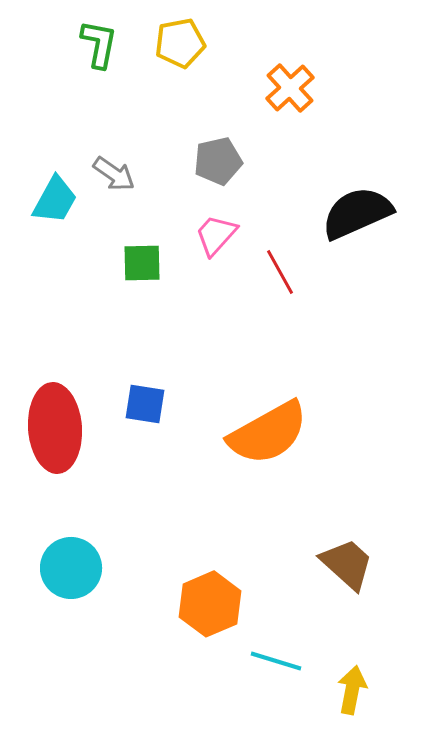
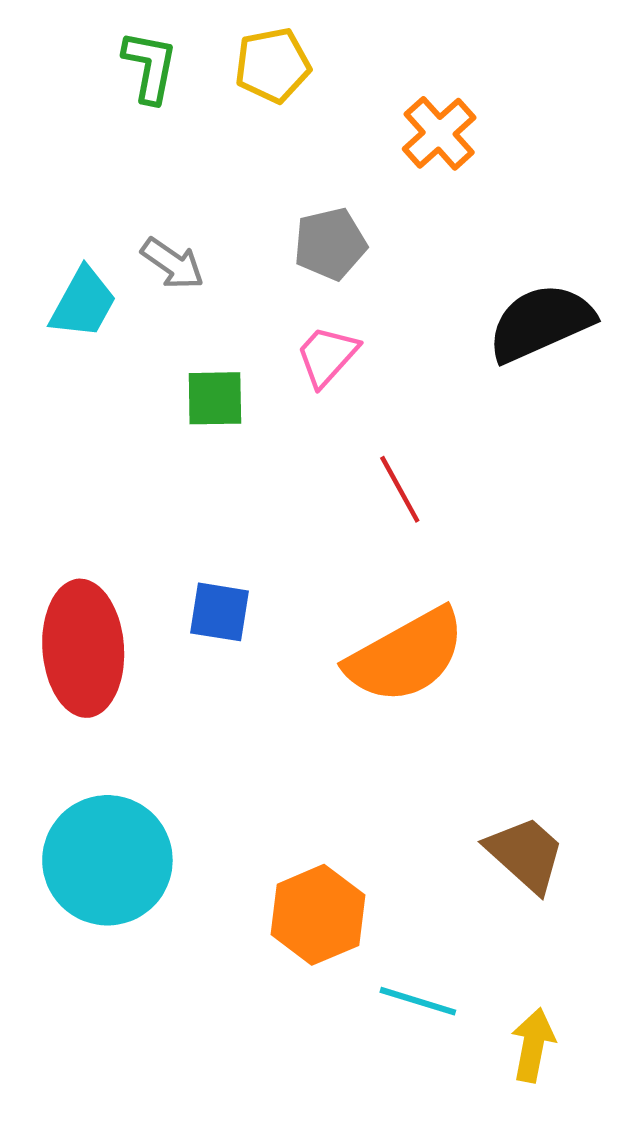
red line: (280, 272) -> (400, 489), moved
cyan circle: (71, 568) -> (107, 860), size x1.4

